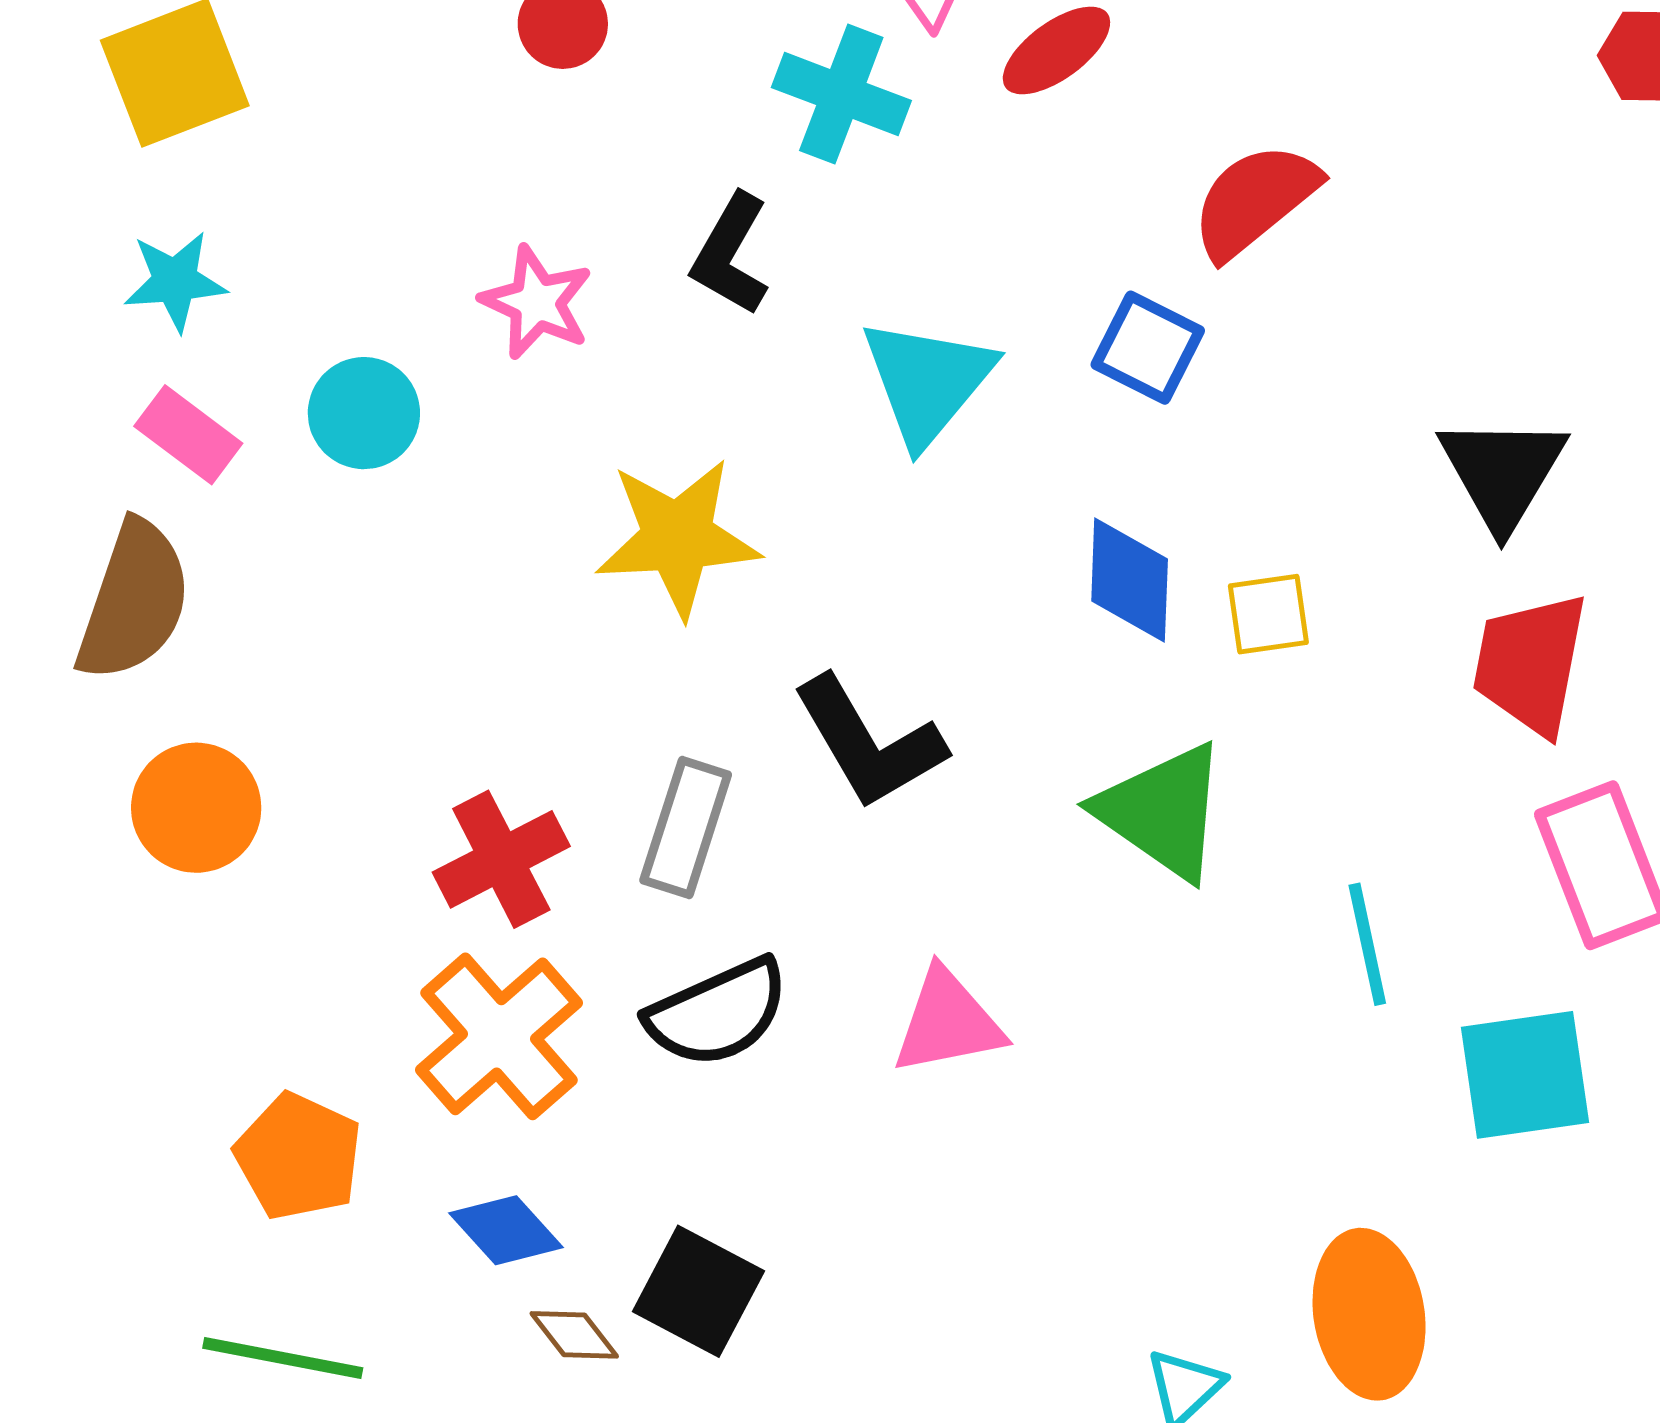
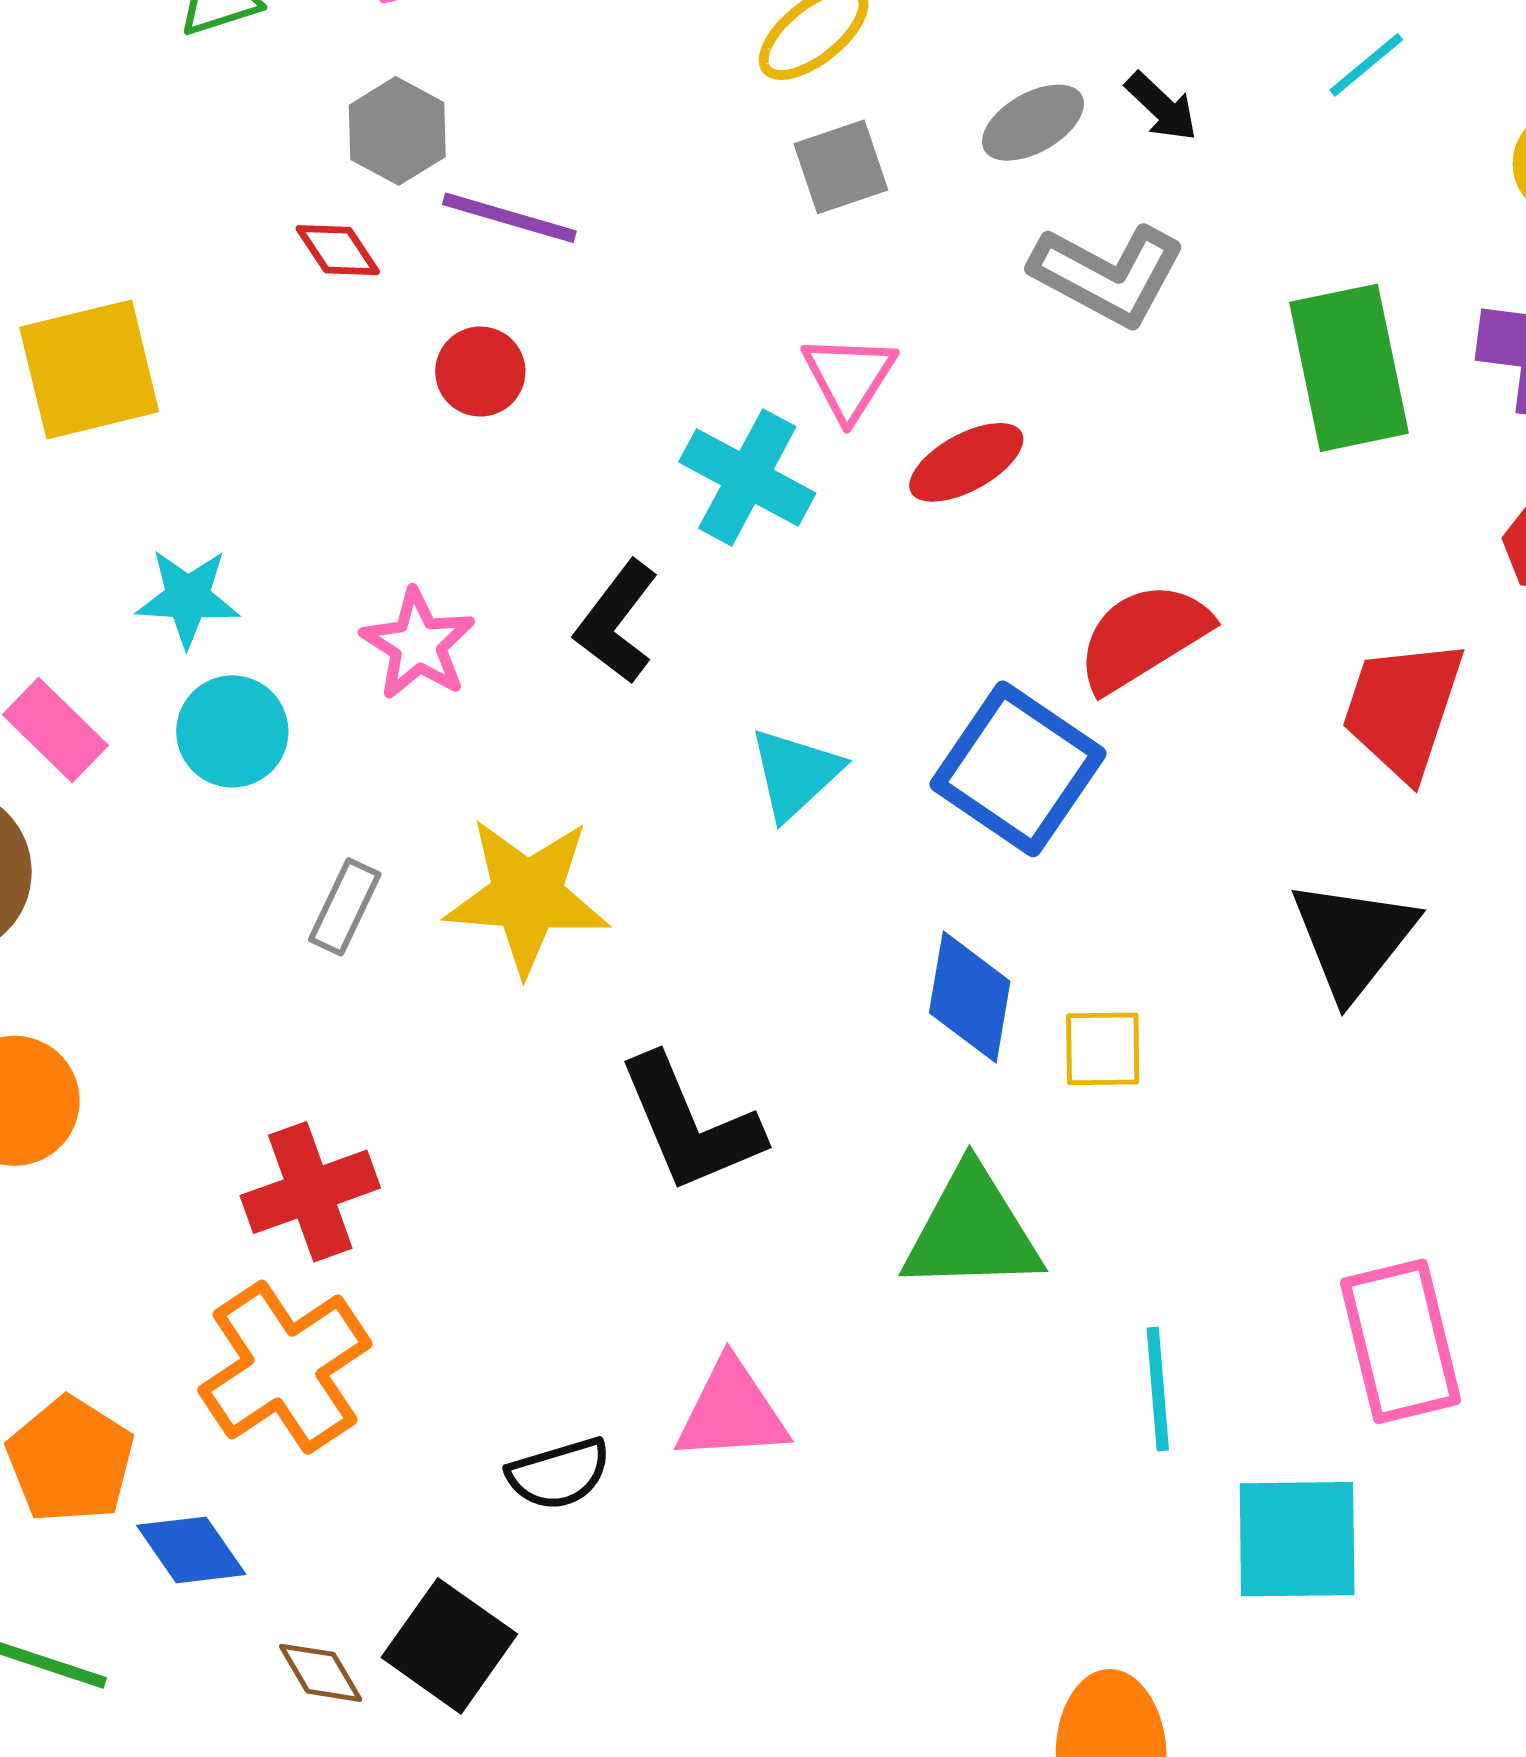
cyan star: (175, 281) -> (188, 598), moved
blue square: (1148, 348) -> (1018, 769), size x1.5
cyan triangle: (927, 381) -> (795, 773), size x0.7
red trapezoid: (1530, 664) -> (1403, 709), moved
green triangle: (1162, 811) -> (972, 1231), turned -44
gray rectangle: (686, 827) -> (345, 907), moved, size x0.7
black semicircle: (718, 1013) -> (559, 1474), moved, size x0.7
blue diamond: (506, 1230) -> (191, 1550), moved

